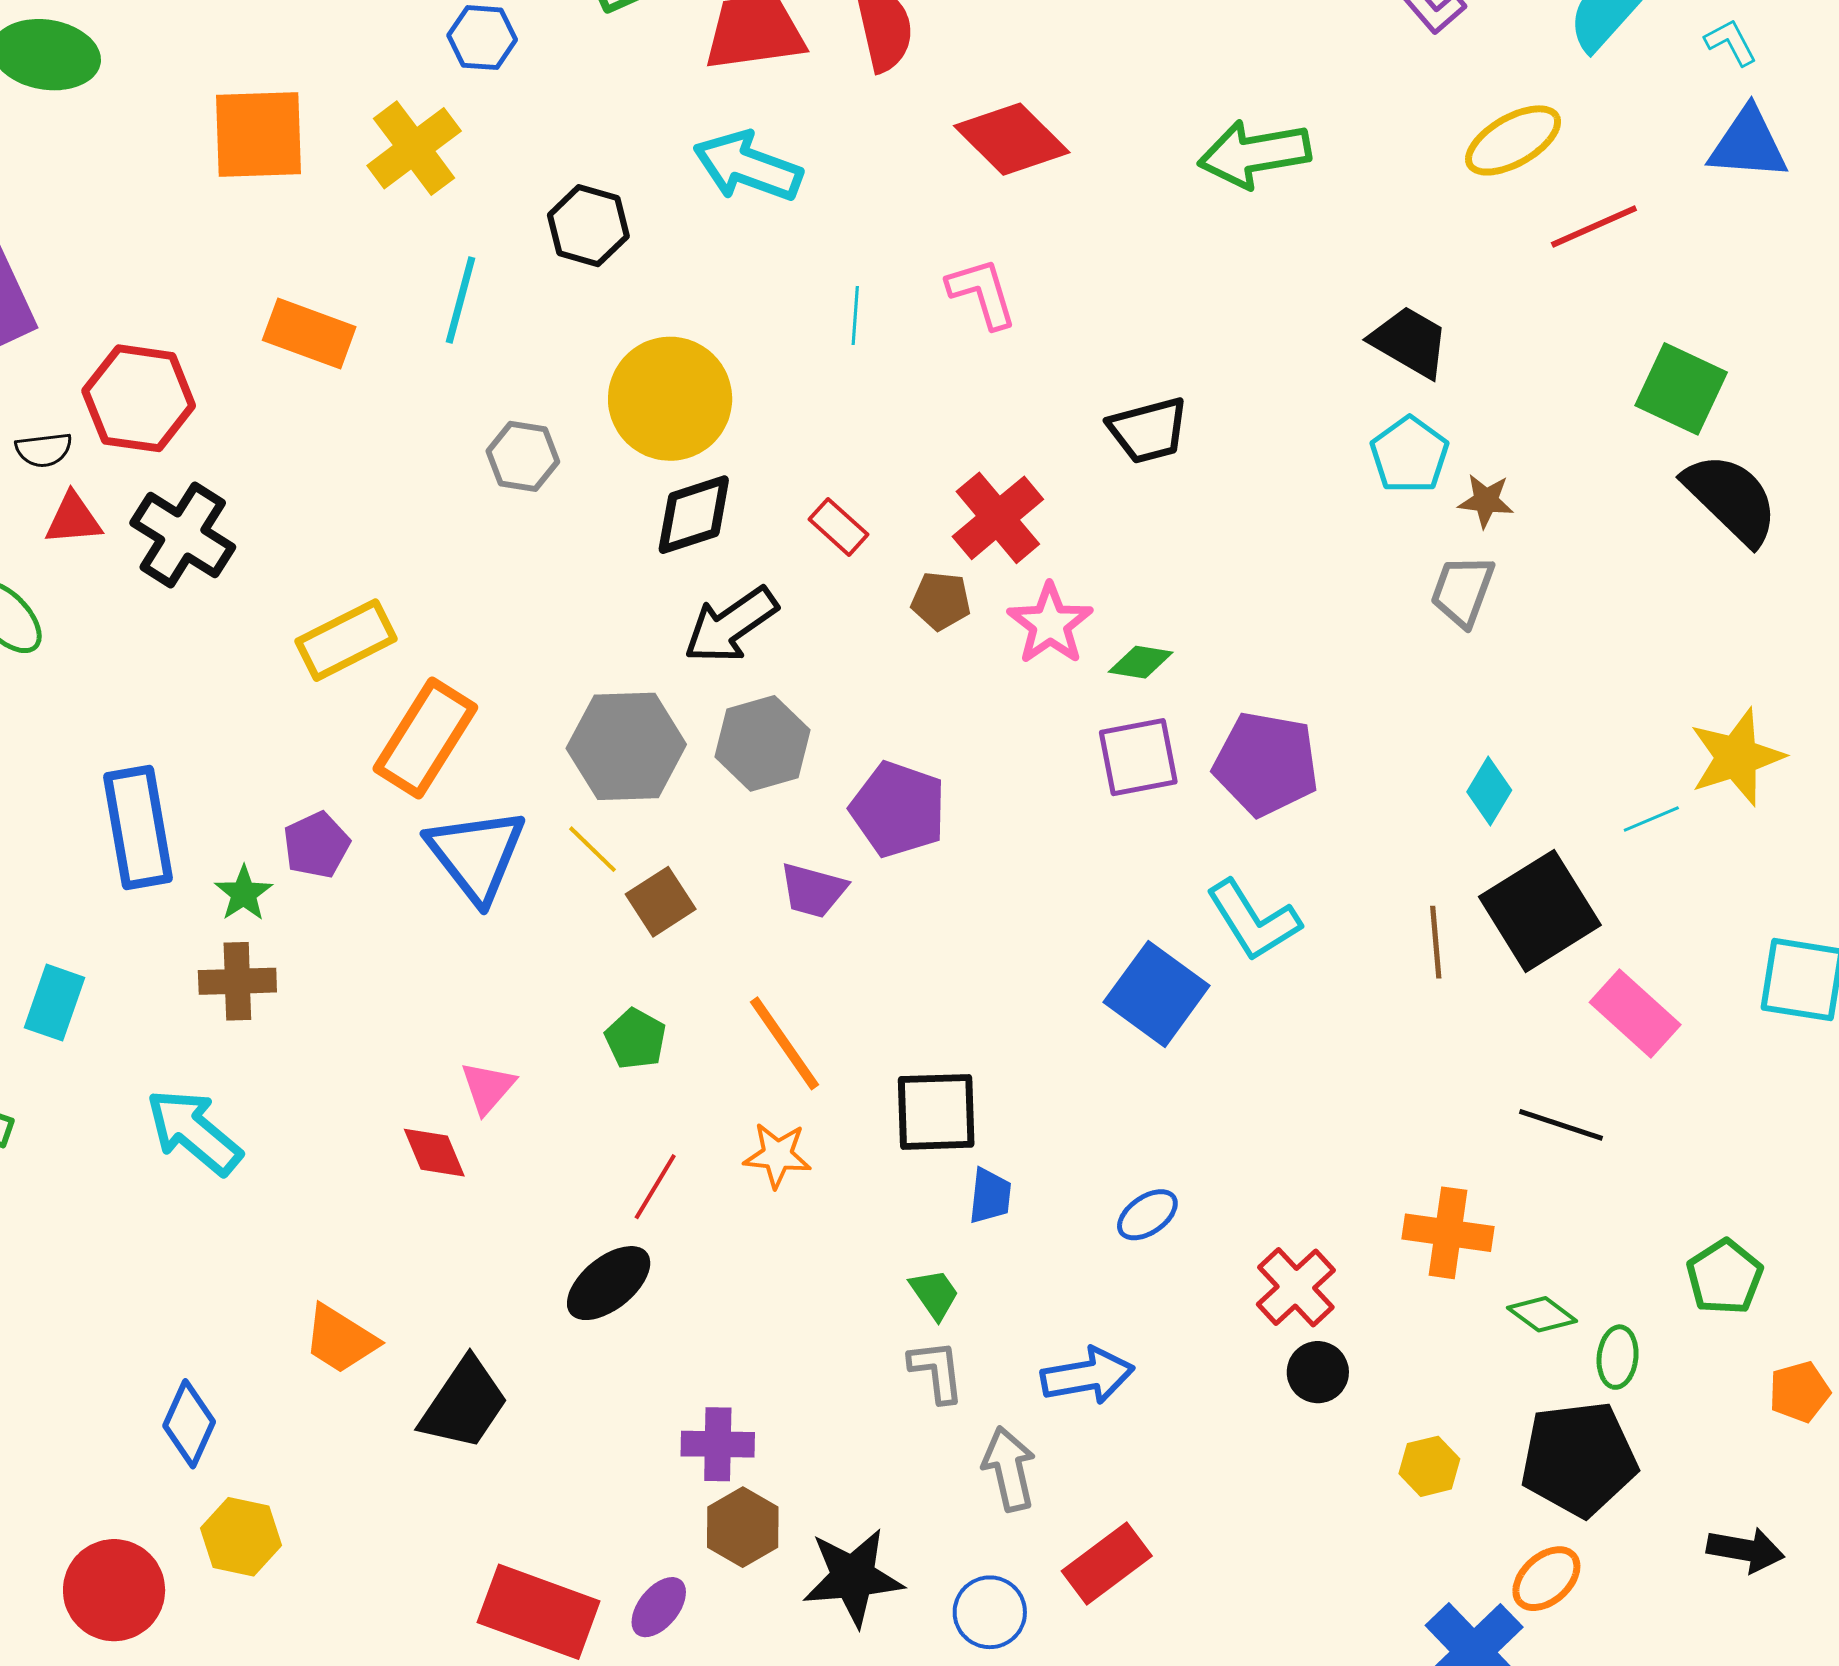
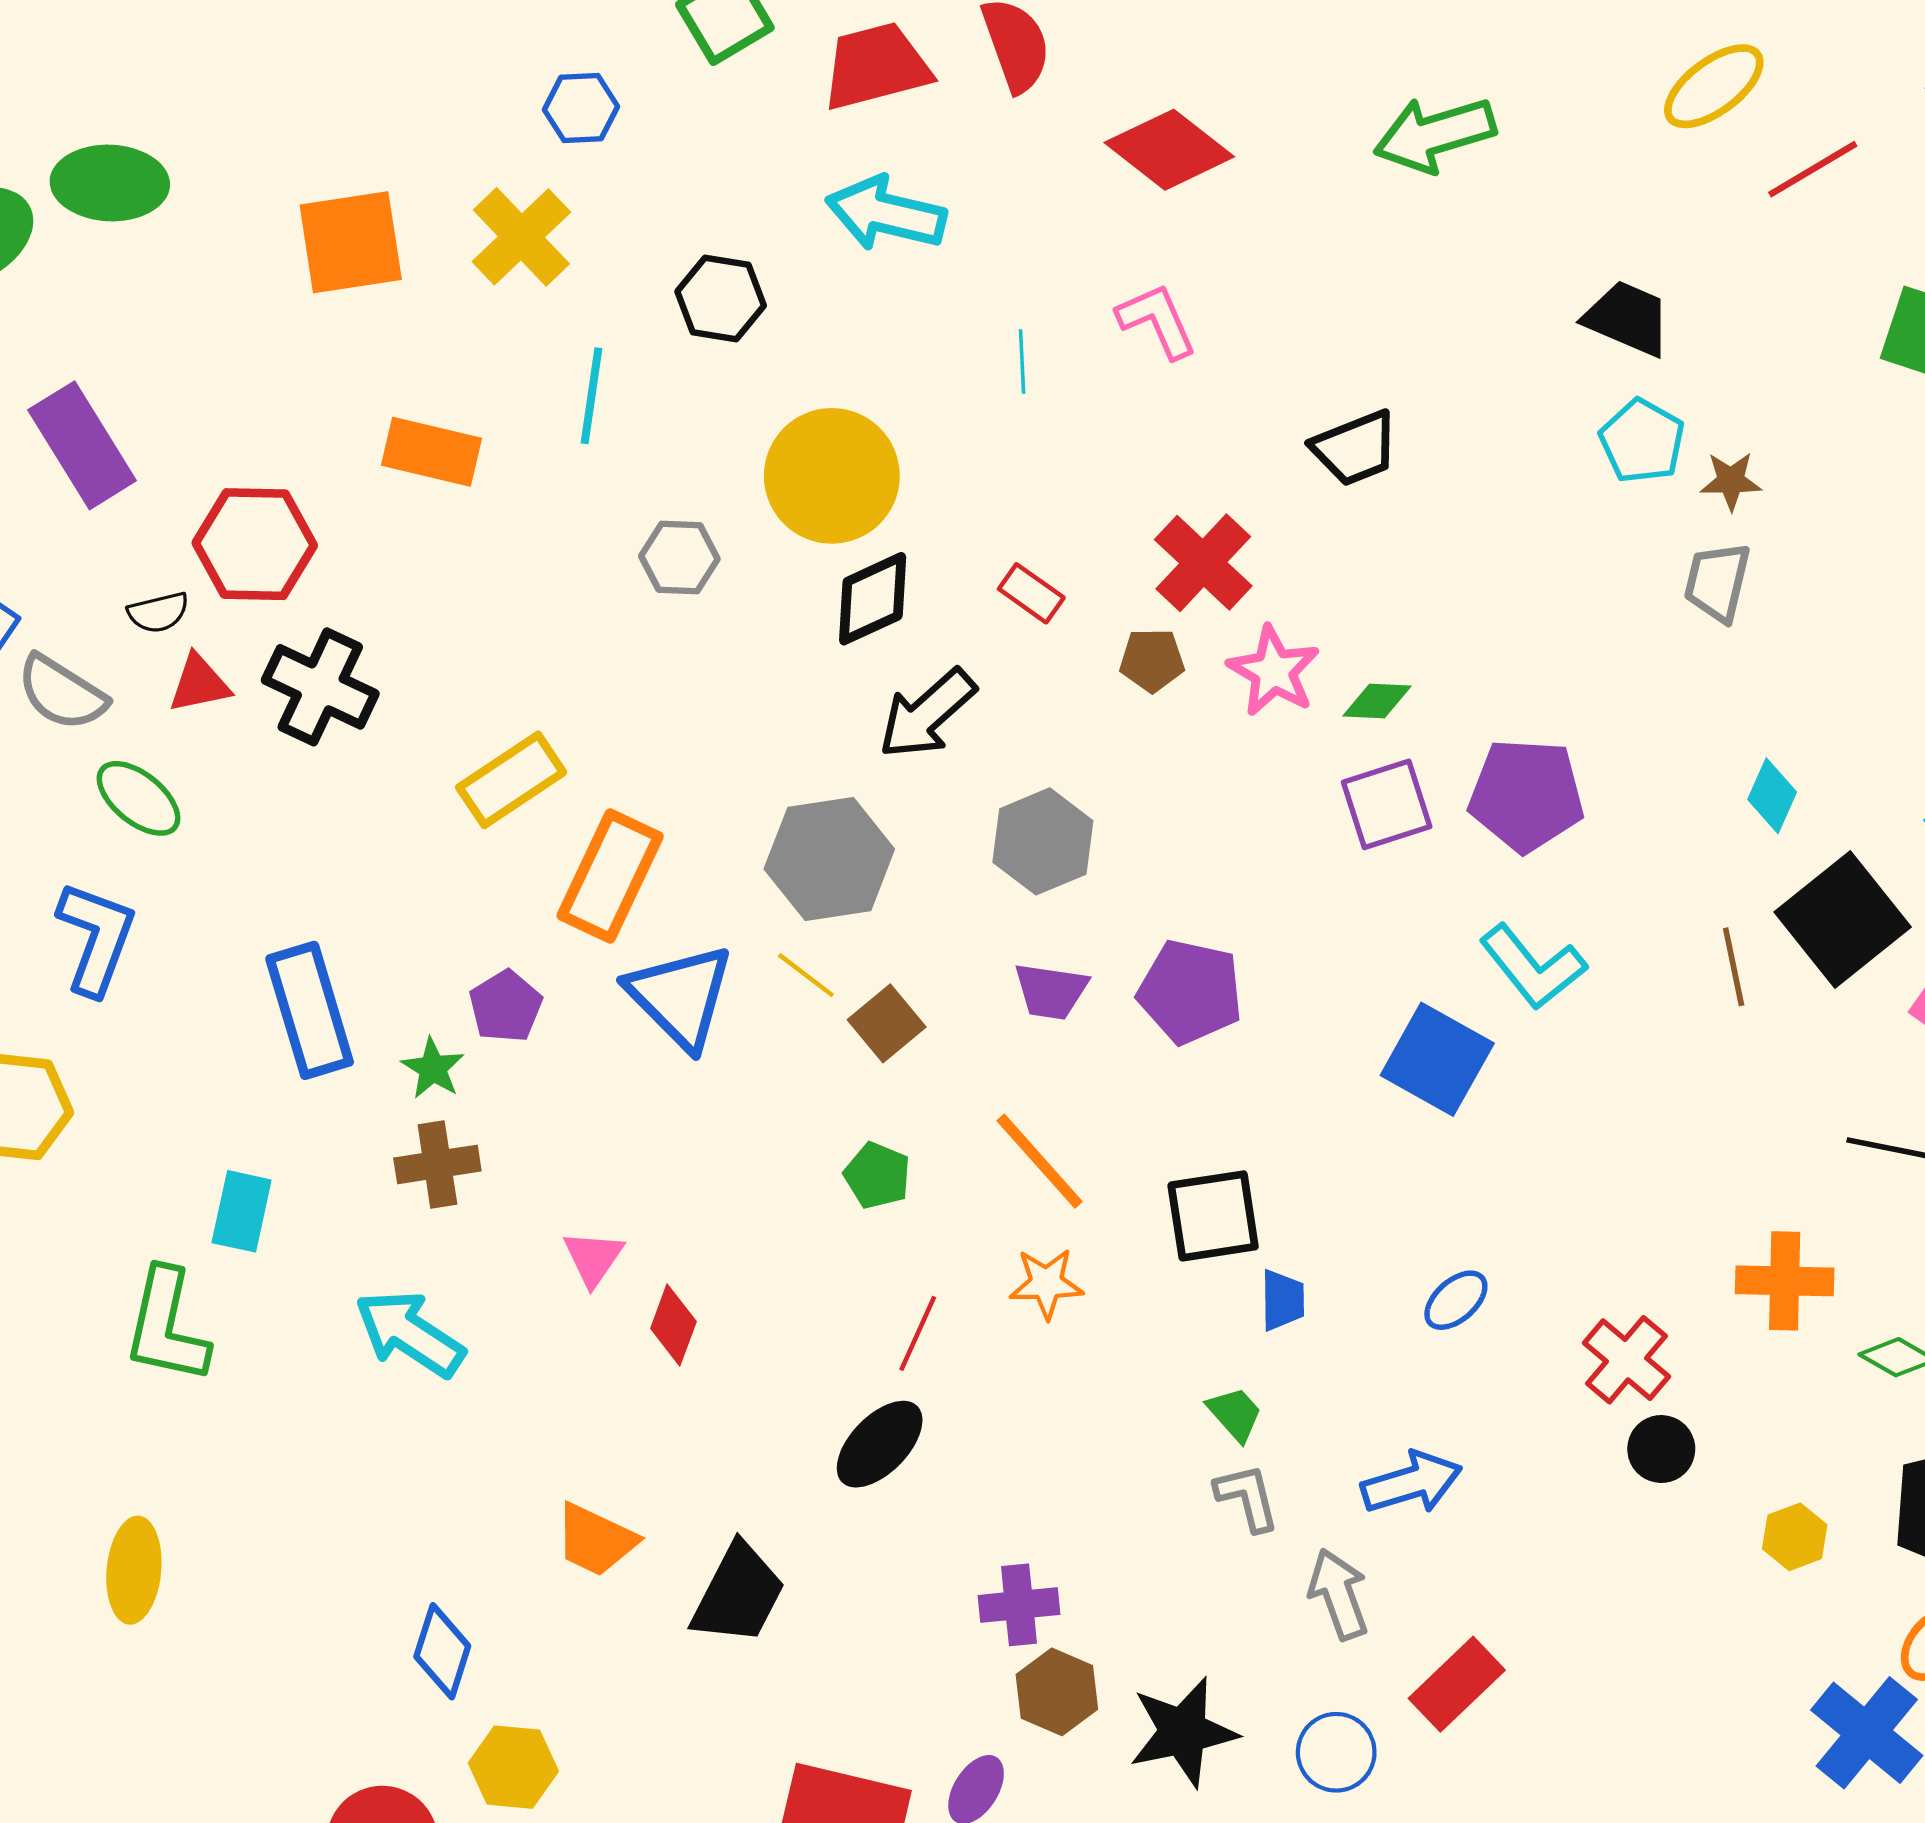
gray hexagon: (762, 743) -> (1043, 841), moved
purple pentagon: (898, 809) -> (1190, 992), moved
pink triangle: (488, 1088) -> (593, 1258), moved
red diamond: (434, 1153) -> (673, 1325), turned 50

